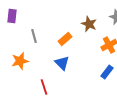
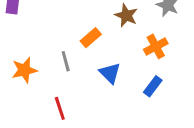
gray line: (34, 36) -> (66, 61), moved
blue triangle: (62, 63) -> (110, 73), moved

